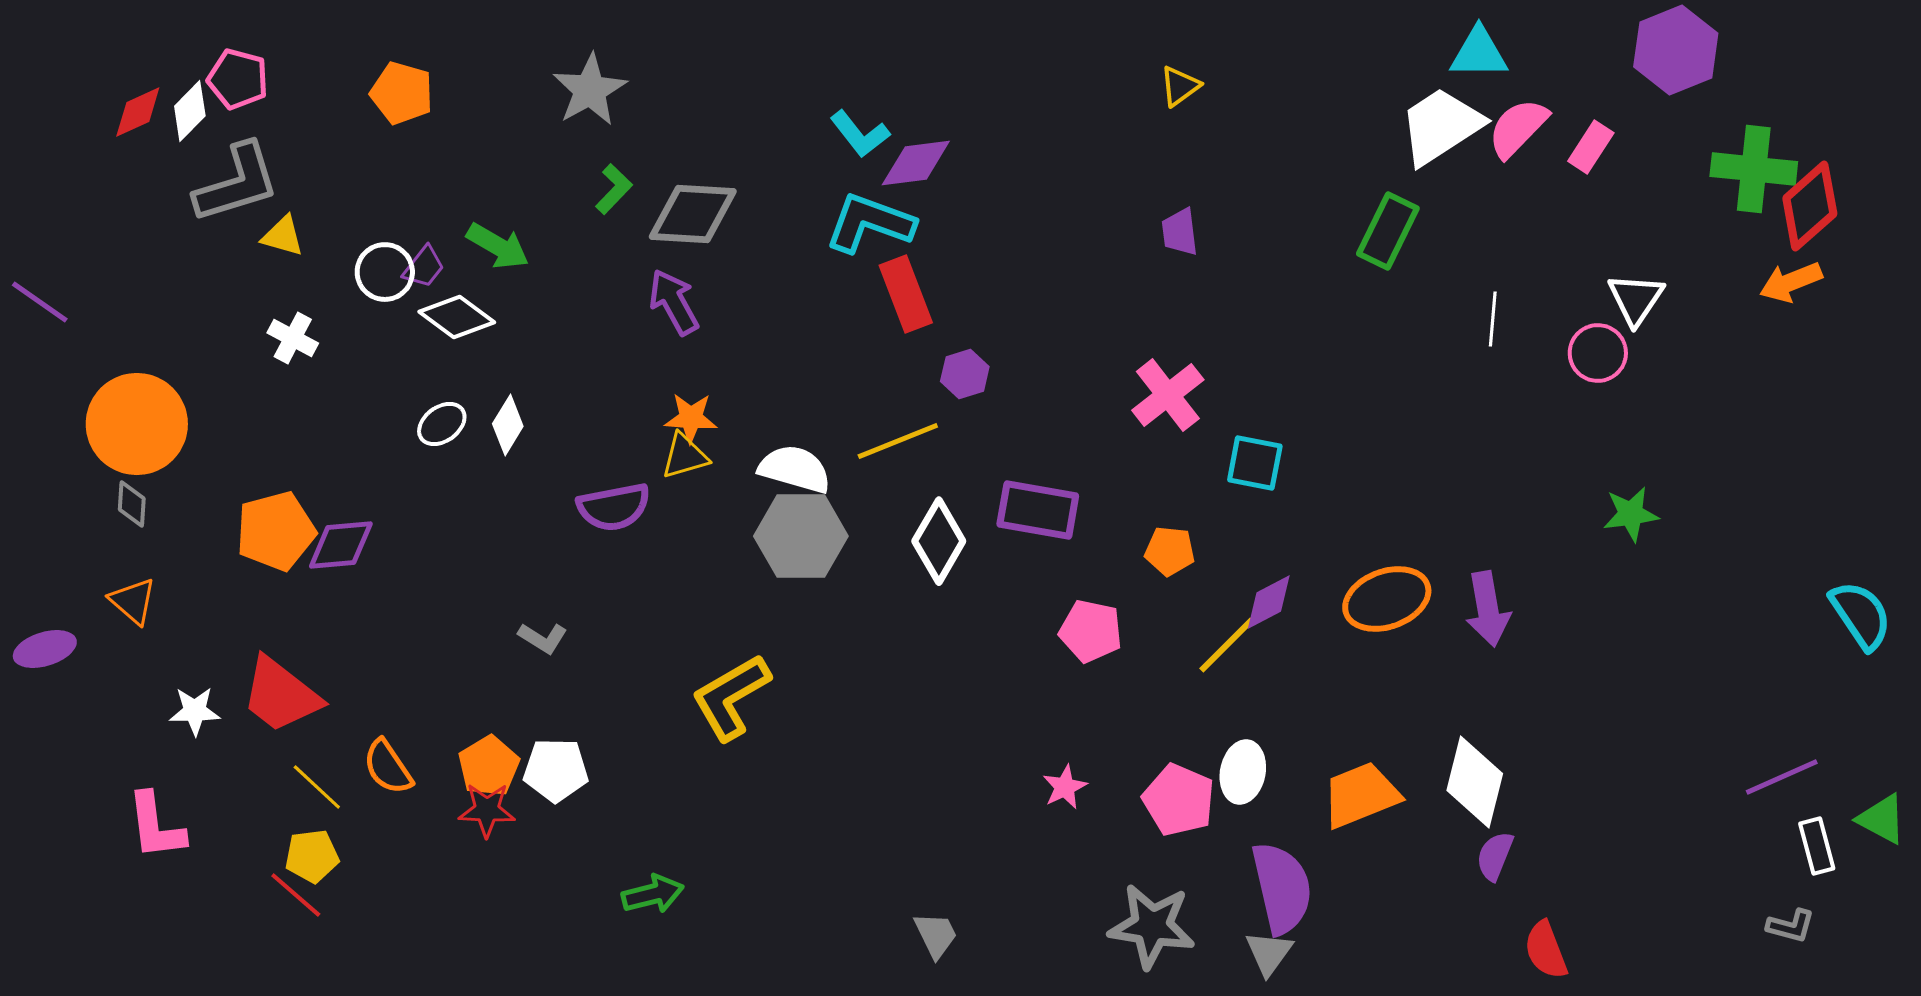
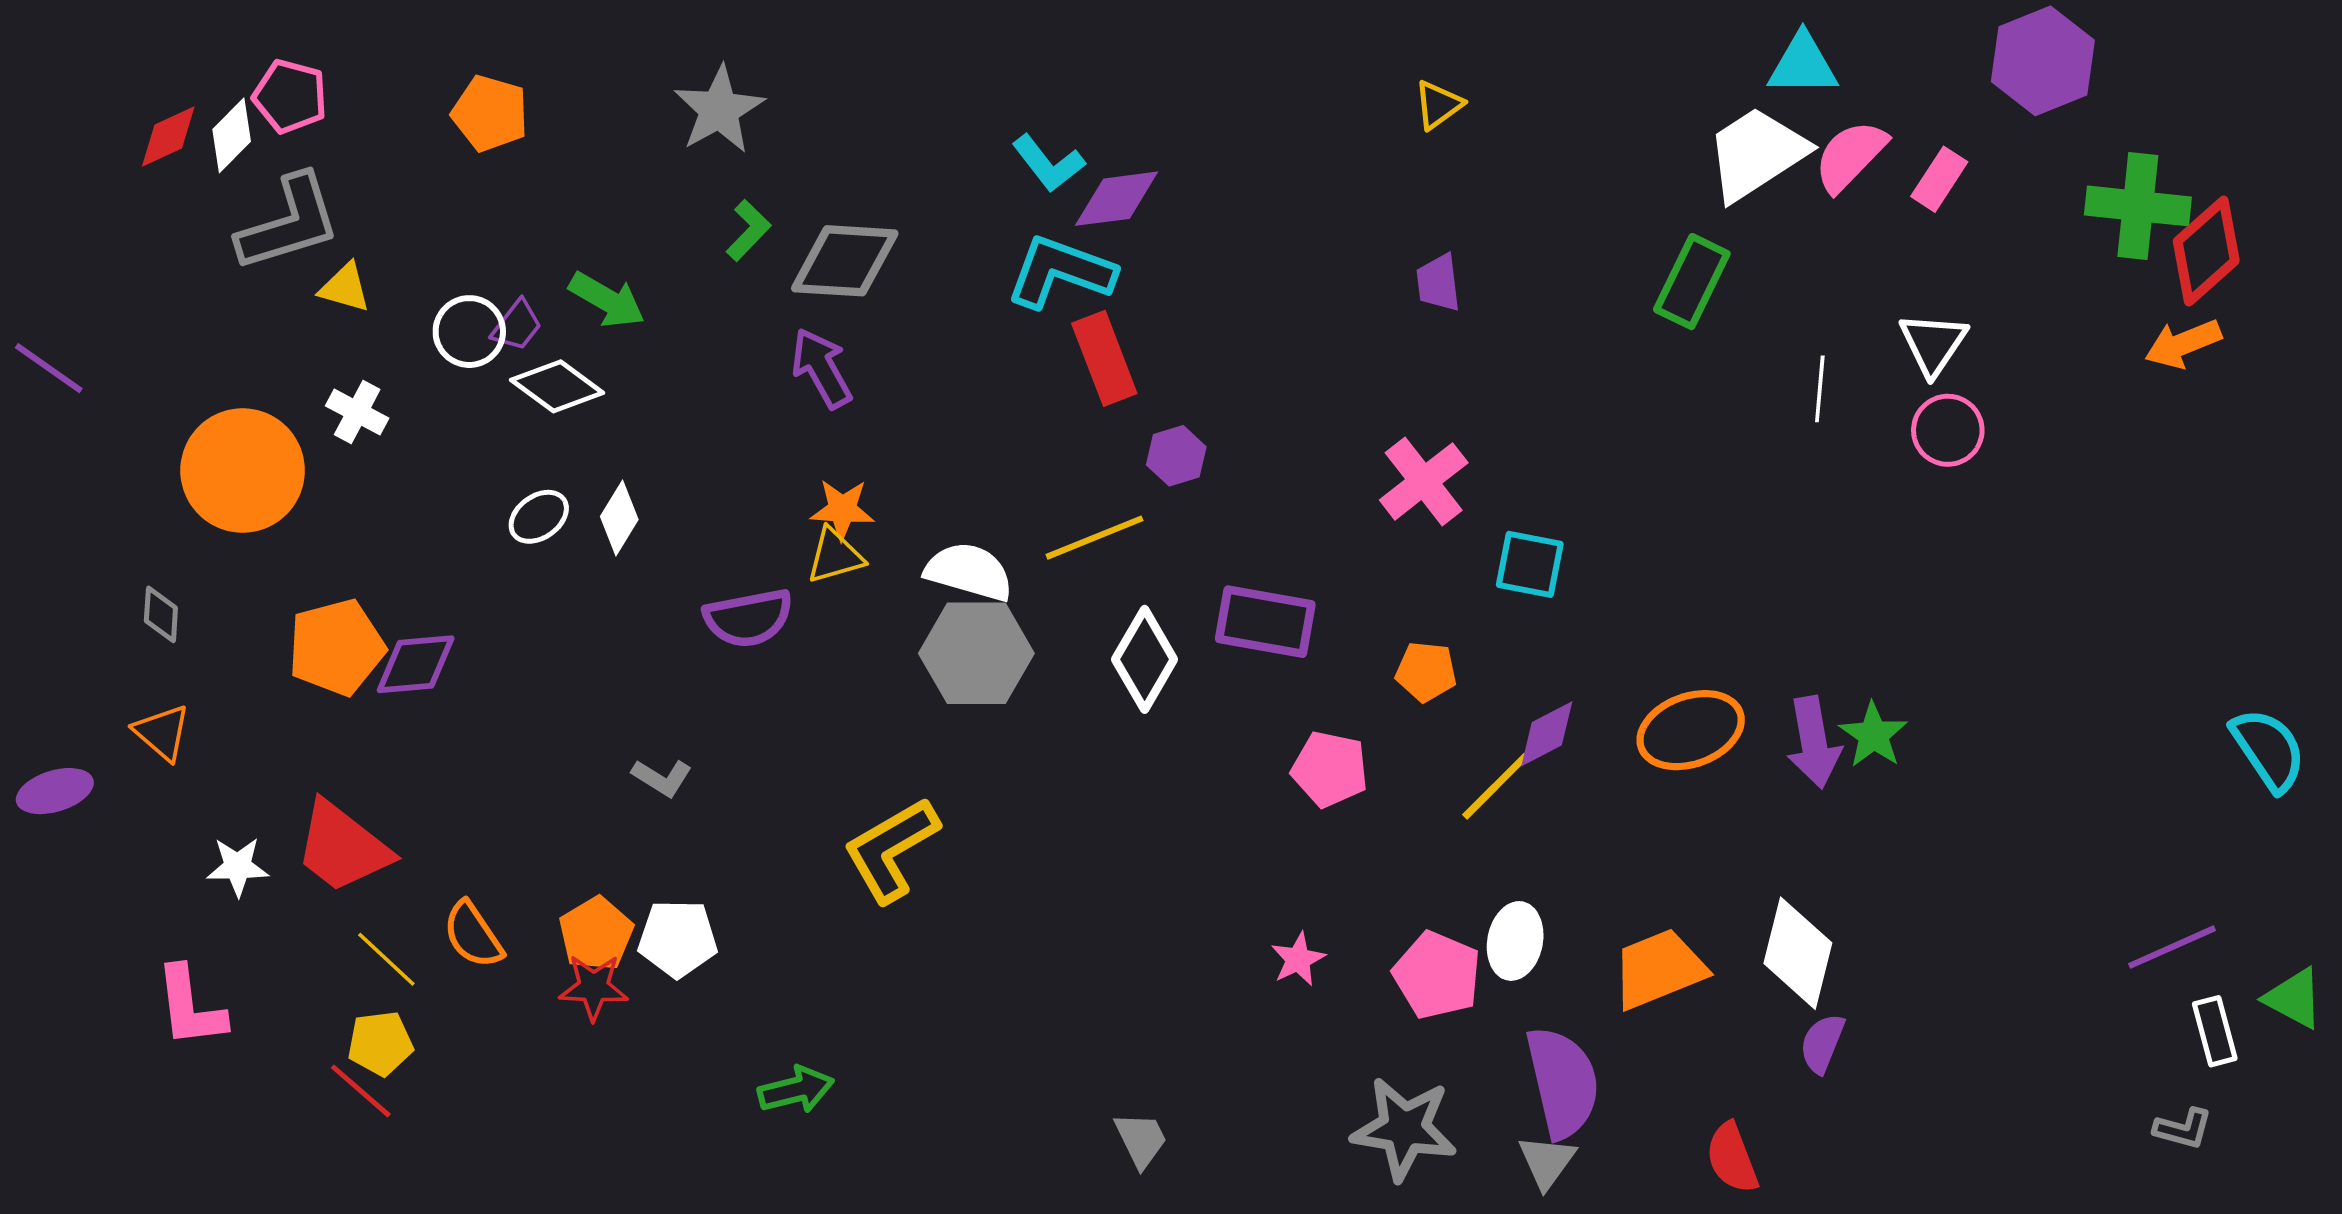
white triangle: (1636, 299) -> (1933, 344), moved
orange circle: (137, 424) -> (243, 470), moved
green star: (1631, 514) -> (1873, 735), moved, turned -30
red semicircle: (1546, 950) -> (1732, 1158), moved

